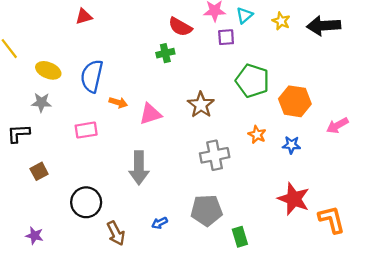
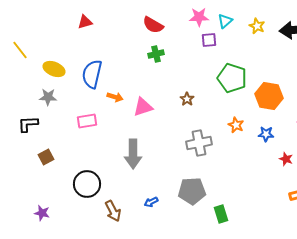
red semicircle: (180, 27) -> (153, 25), moved
brown star: (201, 105) -> (187, 99), size x0.6
red star: (294, 199) -> (286, 159), moved, size x0.5

